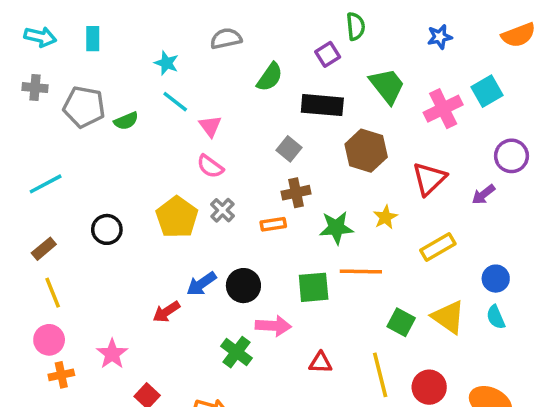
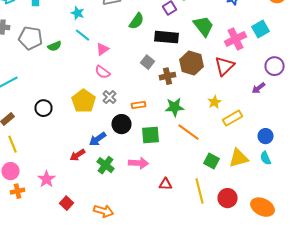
pink triangle: (210, 126) -> (102, 49), turned 32
red triangle: (429, 179) -> (224, 66), moved
brown cross: (296, 193) -> (168, 76), moved
yellow star: (385, 217) -> (214, 102), moved
orange line: (361, 272) -> (188, 132), turned 35
black circle: (243, 286) -> (122, 124), moved
green square: (314, 287) -> (150, 135), moved
yellow triangle: (448, 317) -> (238, 158), turned -50
green cross: (236, 352) -> (106, 165), moved

